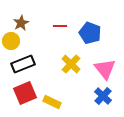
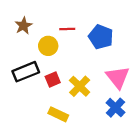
yellow circle: (11, 41) -> (48, 46), moved
yellow cross: (71, 64) -> (80, 86), moved
red square: (25, 93) -> (53, 80), moved, size x0.6

